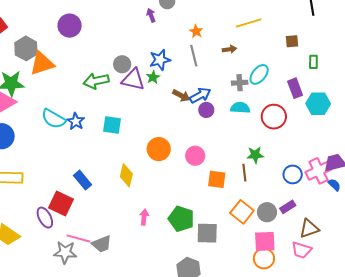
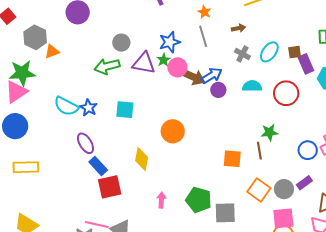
brown square: (292, 41) -> (295, 52), moved
orange triangle: (42, 63) -> (52, 51), size x0.6
gray circle: (122, 64) -> (121, 43), moved
gray cross: (240, 83) -> (242, 54), moved, turned 35
brown arrow: (181, 96) -> (193, 77), size x1.4
pink circle: (195, 156) -> (178, 67), moved
red square: (61, 203) -> (110, 187), moved, turned -35
purple ellipse: (45, 218) -> (86, 143), moved

